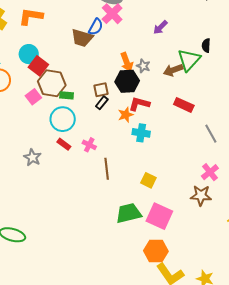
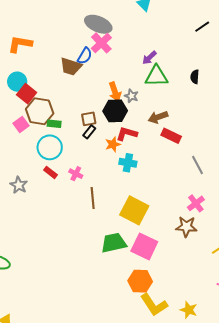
green triangle: (189, 60) -> (156, 76), moved, turned 45
brown arrow: (173, 70) -> (158, 117), moved
yellow square: (148, 180) -> (134, 210), size x1.8

